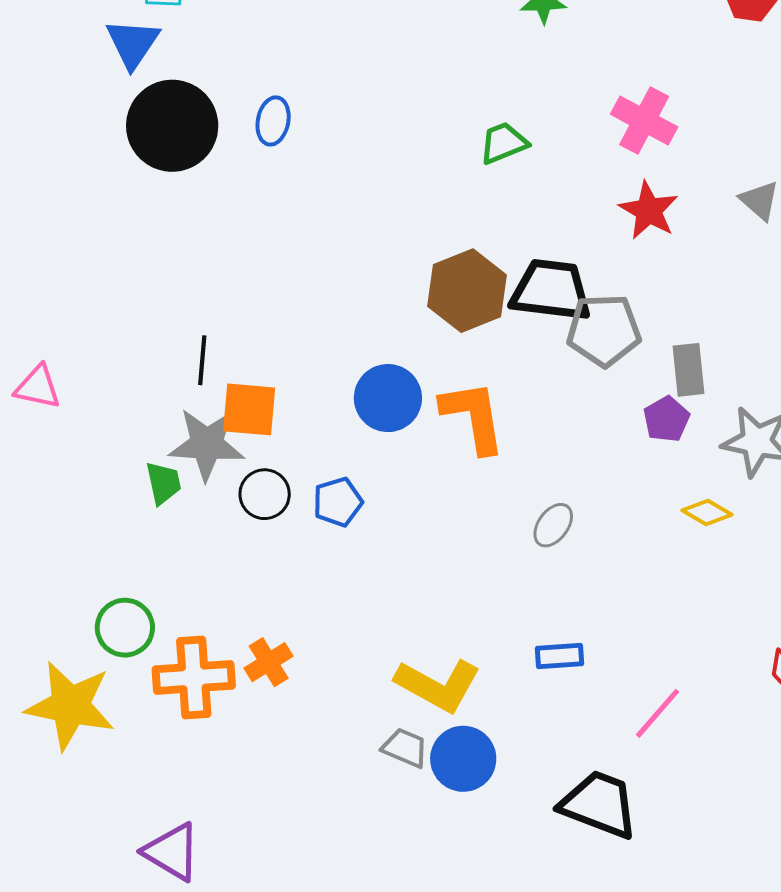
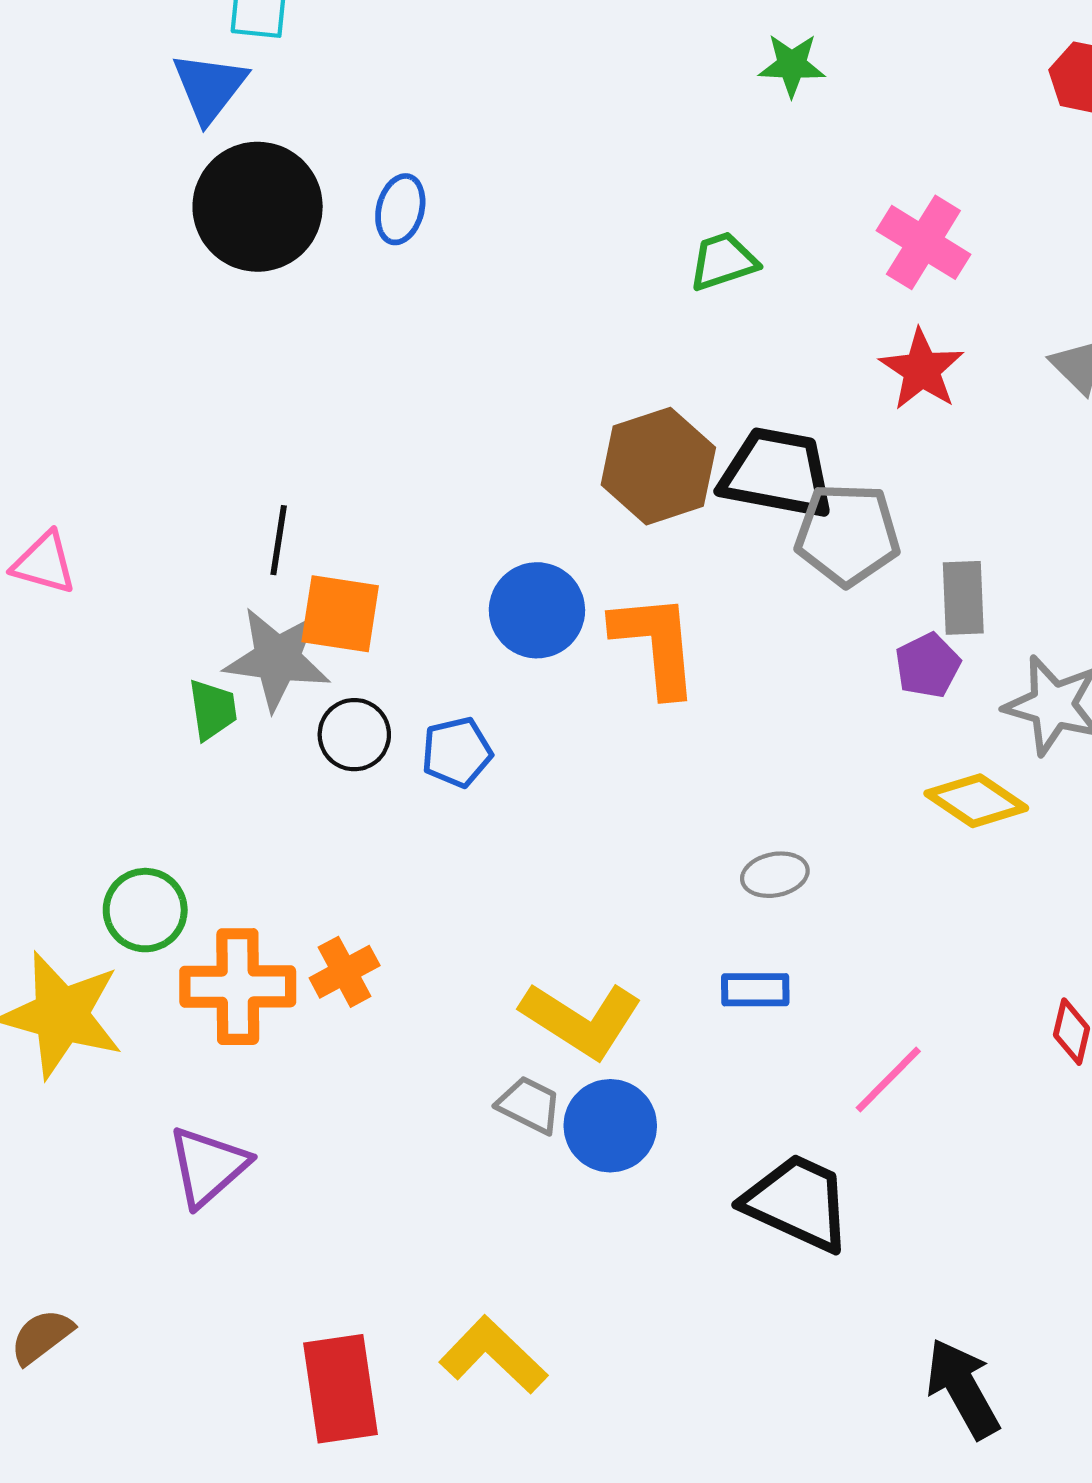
yellow diamond: (707, 512) -> (976, 801), size x1.4
gray ellipse: (553, 525) -> (775, 875), moved, turned 39
purple triangle: (172, 852) -> (208, 1166), moved, turned 44

